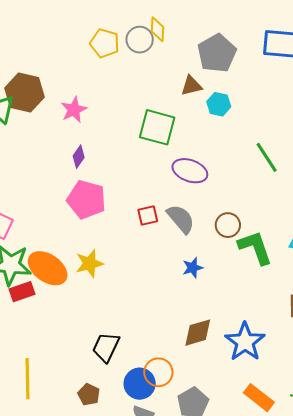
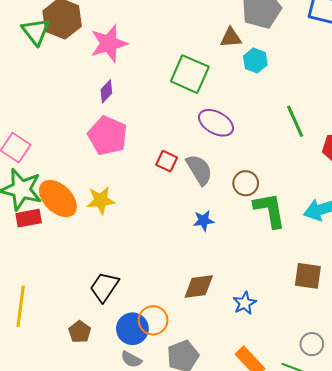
pink star: (74, 110) -> (109, 43), size x1.4
red square: (148, 215) -> (167, 161), turned 30
blue star: (245, 342) -> (245, 303), size x0.6

